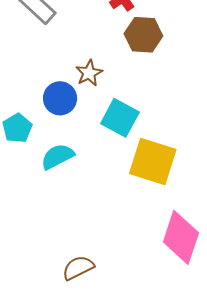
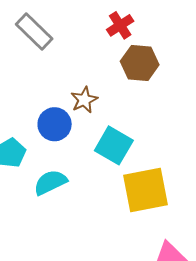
yellow square: (153, 162) -> (145, 190), turned -30

